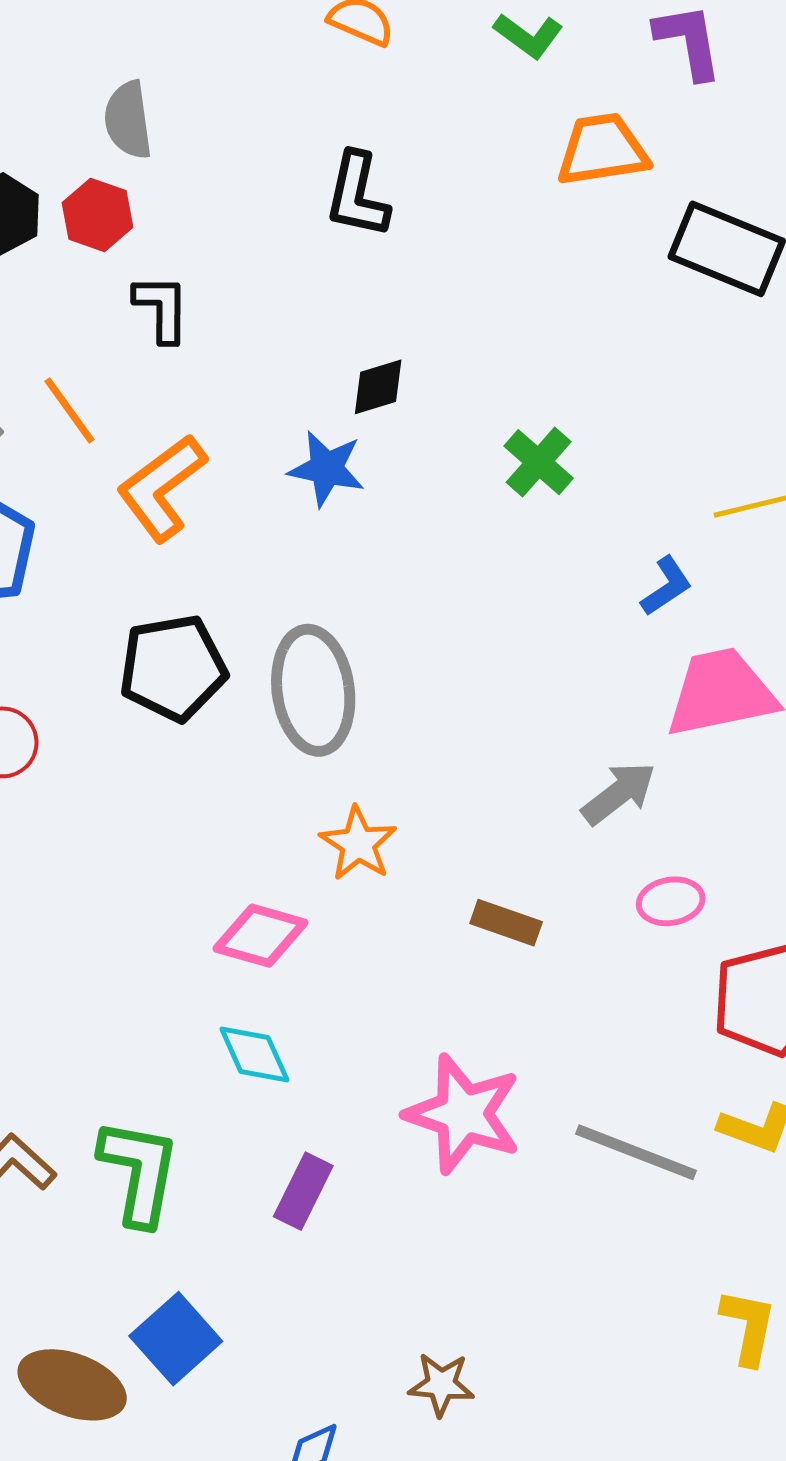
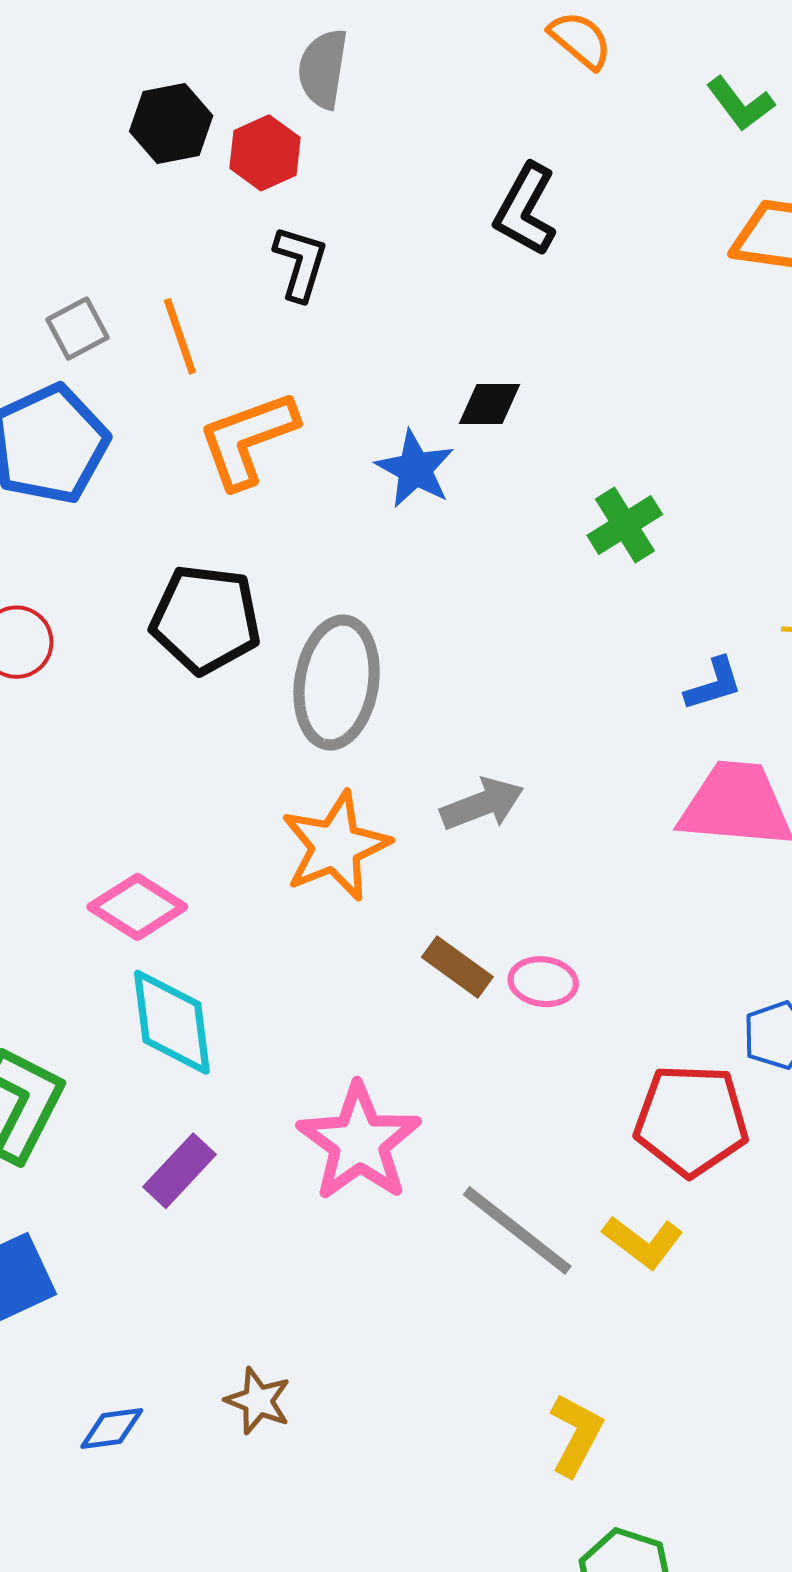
gray arrow: (619, 793) -> (482, 804), moved
orange star: (358, 844) -> (336, 846), size x1.4
pink ellipse: (671, 901) -> (543, 982), moved
pink diamond: (261, 936) -> (137, 907), moved
cyan diamond: (254, 1054) -> (172, 1022), size x1.4

